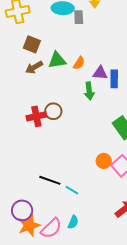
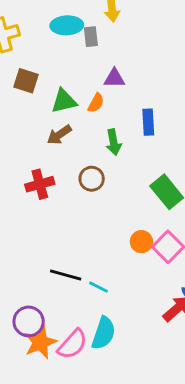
brown arrow: (34, 67) -> (59, 135), moved
purple triangle: (100, 73) -> (114, 78), moved
brown circle: (53, 111) -> (92, 179), moved
cyan semicircle: (73, 222) -> (103, 333), size x1.6

